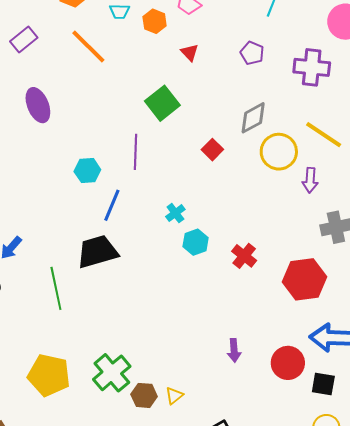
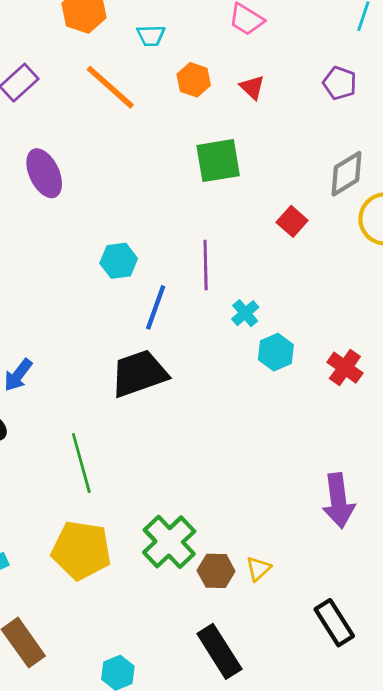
orange hexagon: (155, 21) -> (194, 80), moved
green square: (162, 103) -> (218, 161), turned 32
purple line: (135, 152) -> (206, 265), moved
green line: (56, 288) -> (81, 463), moved
purple arrow: (234, 350) -> (338, 501), size x1.6

